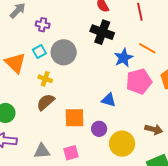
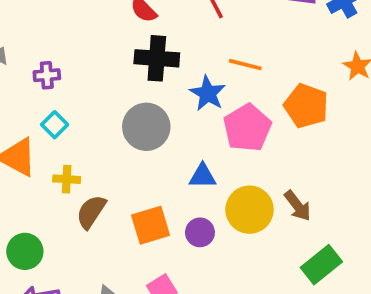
gray circle: (64, 52) -> (146, 127), moved
yellow cross: (45, 79) -> (67, 179), moved
brown arrow: (154, 129) -> (298, 206), turned 54
yellow circle: (122, 144) -> (250, 210), moved

